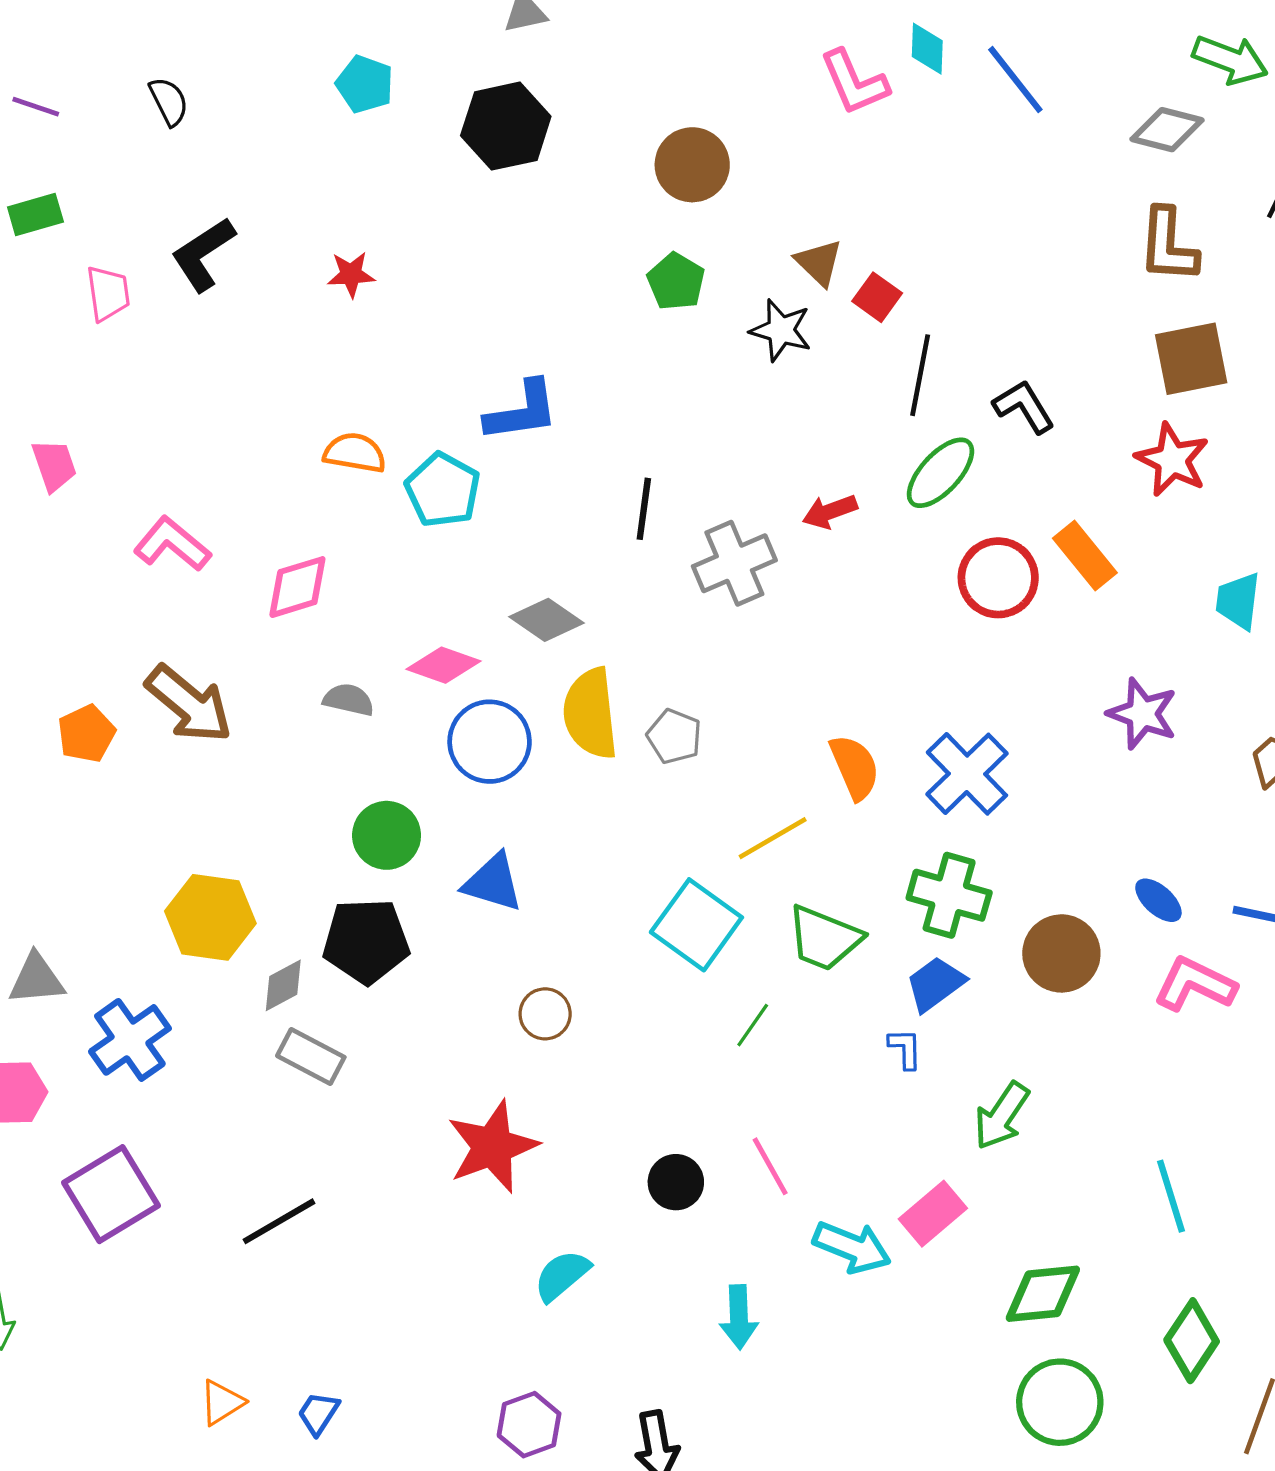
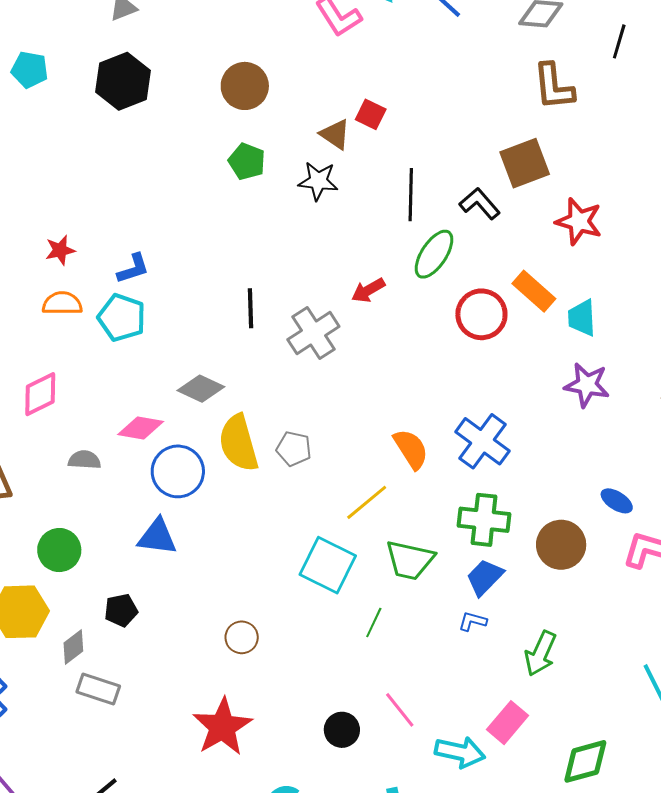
red star: (351, 274) -> (60, 250), moved
red square: (877, 297) -> (371, 114), moved
brown square: (1191, 359) -> (525, 163), moved
blue L-shape: (522, 411) -> (133, 269), moved, size x0.7
cyan trapezoid: (1238, 601) -> (582, 318), moved
green circle: (387, 835) -> (59, 550), moved
blue triangle: (493, 882) -> (157, 537), moved
black pentagon: (366, 941) -> (121, 610), size x0.6
blue L-shape: (905, 1049) -> (473, 621), turned -64

